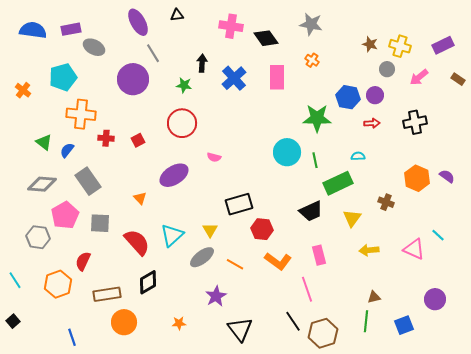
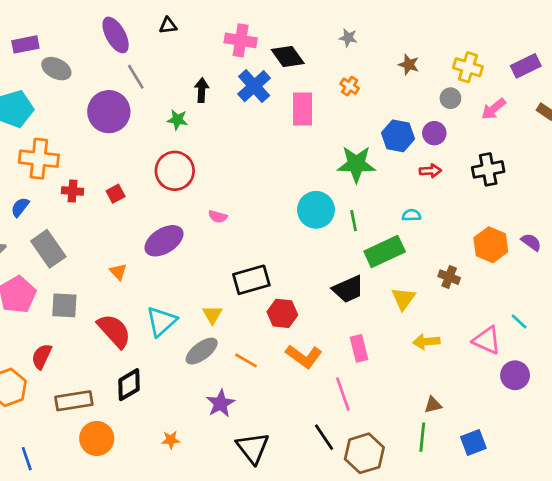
gray star: (311, 24) -> (348, 38), size x0.6
brown star: (370, 44) -> (409, 65), moved
blue cross: (234, 78) -> (254, 86), moved
purple circle: (435, 299) -> (515, 375), moved

